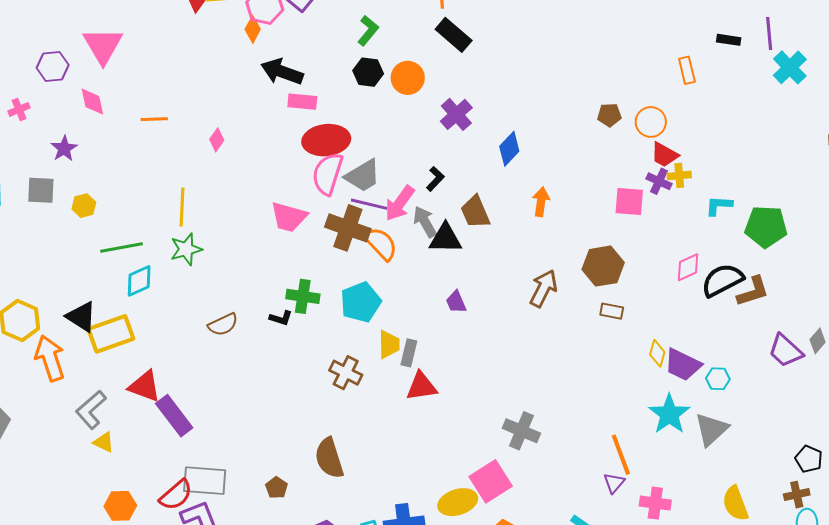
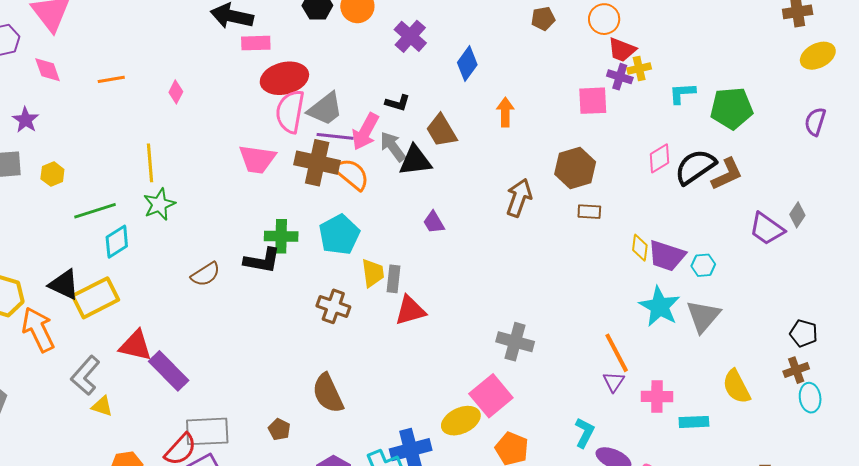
brown pentagon: (609, 115) -> (543, 19), moved
black L-shape: (435, 179) -> (398, 103), turned 70
black L-shape: (281, 318) -> (262, 261), size x1.6

